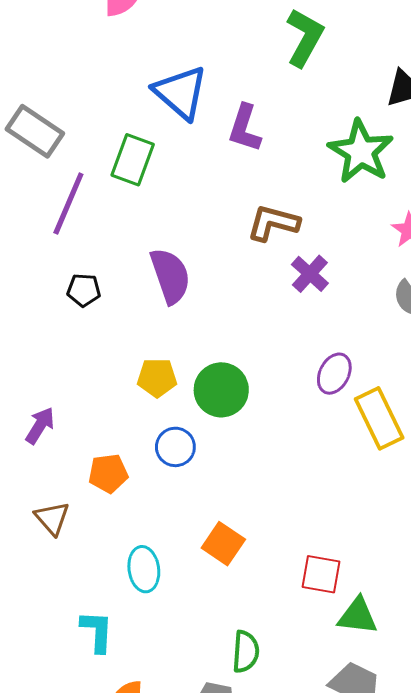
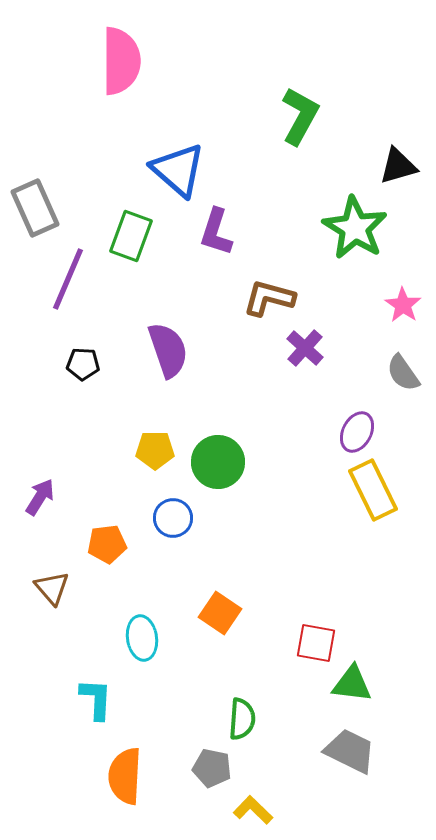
purple L-shape: (245, 128) -> (216, 232), moved
gray rectangle: (35, 131) -> (35, 208), turned 32
purple ellipse: (334, 374) -> (357, 432), moved

